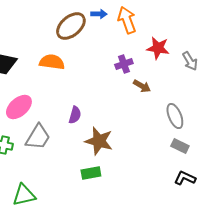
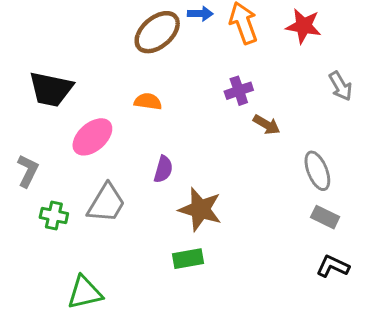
red star: (158, 48) -> (304, 26), moved
orange semicircle: (52, 62) -> (148, 101), moved, size x0.7
pink ellipse: (19, 107) -> (92, 137), moved

